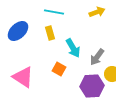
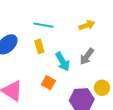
gray arrow: (97, 57) -> (87, 56), moved

